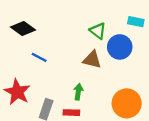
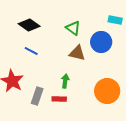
black diamond: (23, 29) -> (29, 25), moved
green triangle: (98, 31) -> (73, 28), moved

